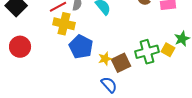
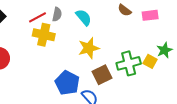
blue pentagon: (81, 47) -> (67, 83), moved
yellow star: (105, 59) -> (89, 48), moved, size x1.5

